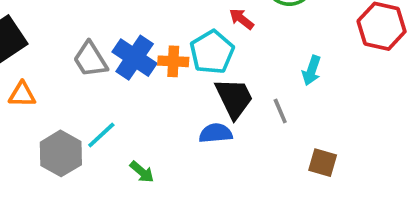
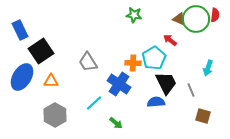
blue cross: (135, 58) -> (119, 84), moved
gray hexagon: (61, 153) -> (55, 115), moved
brown square: (323, 163) -> (203, 116), moved

